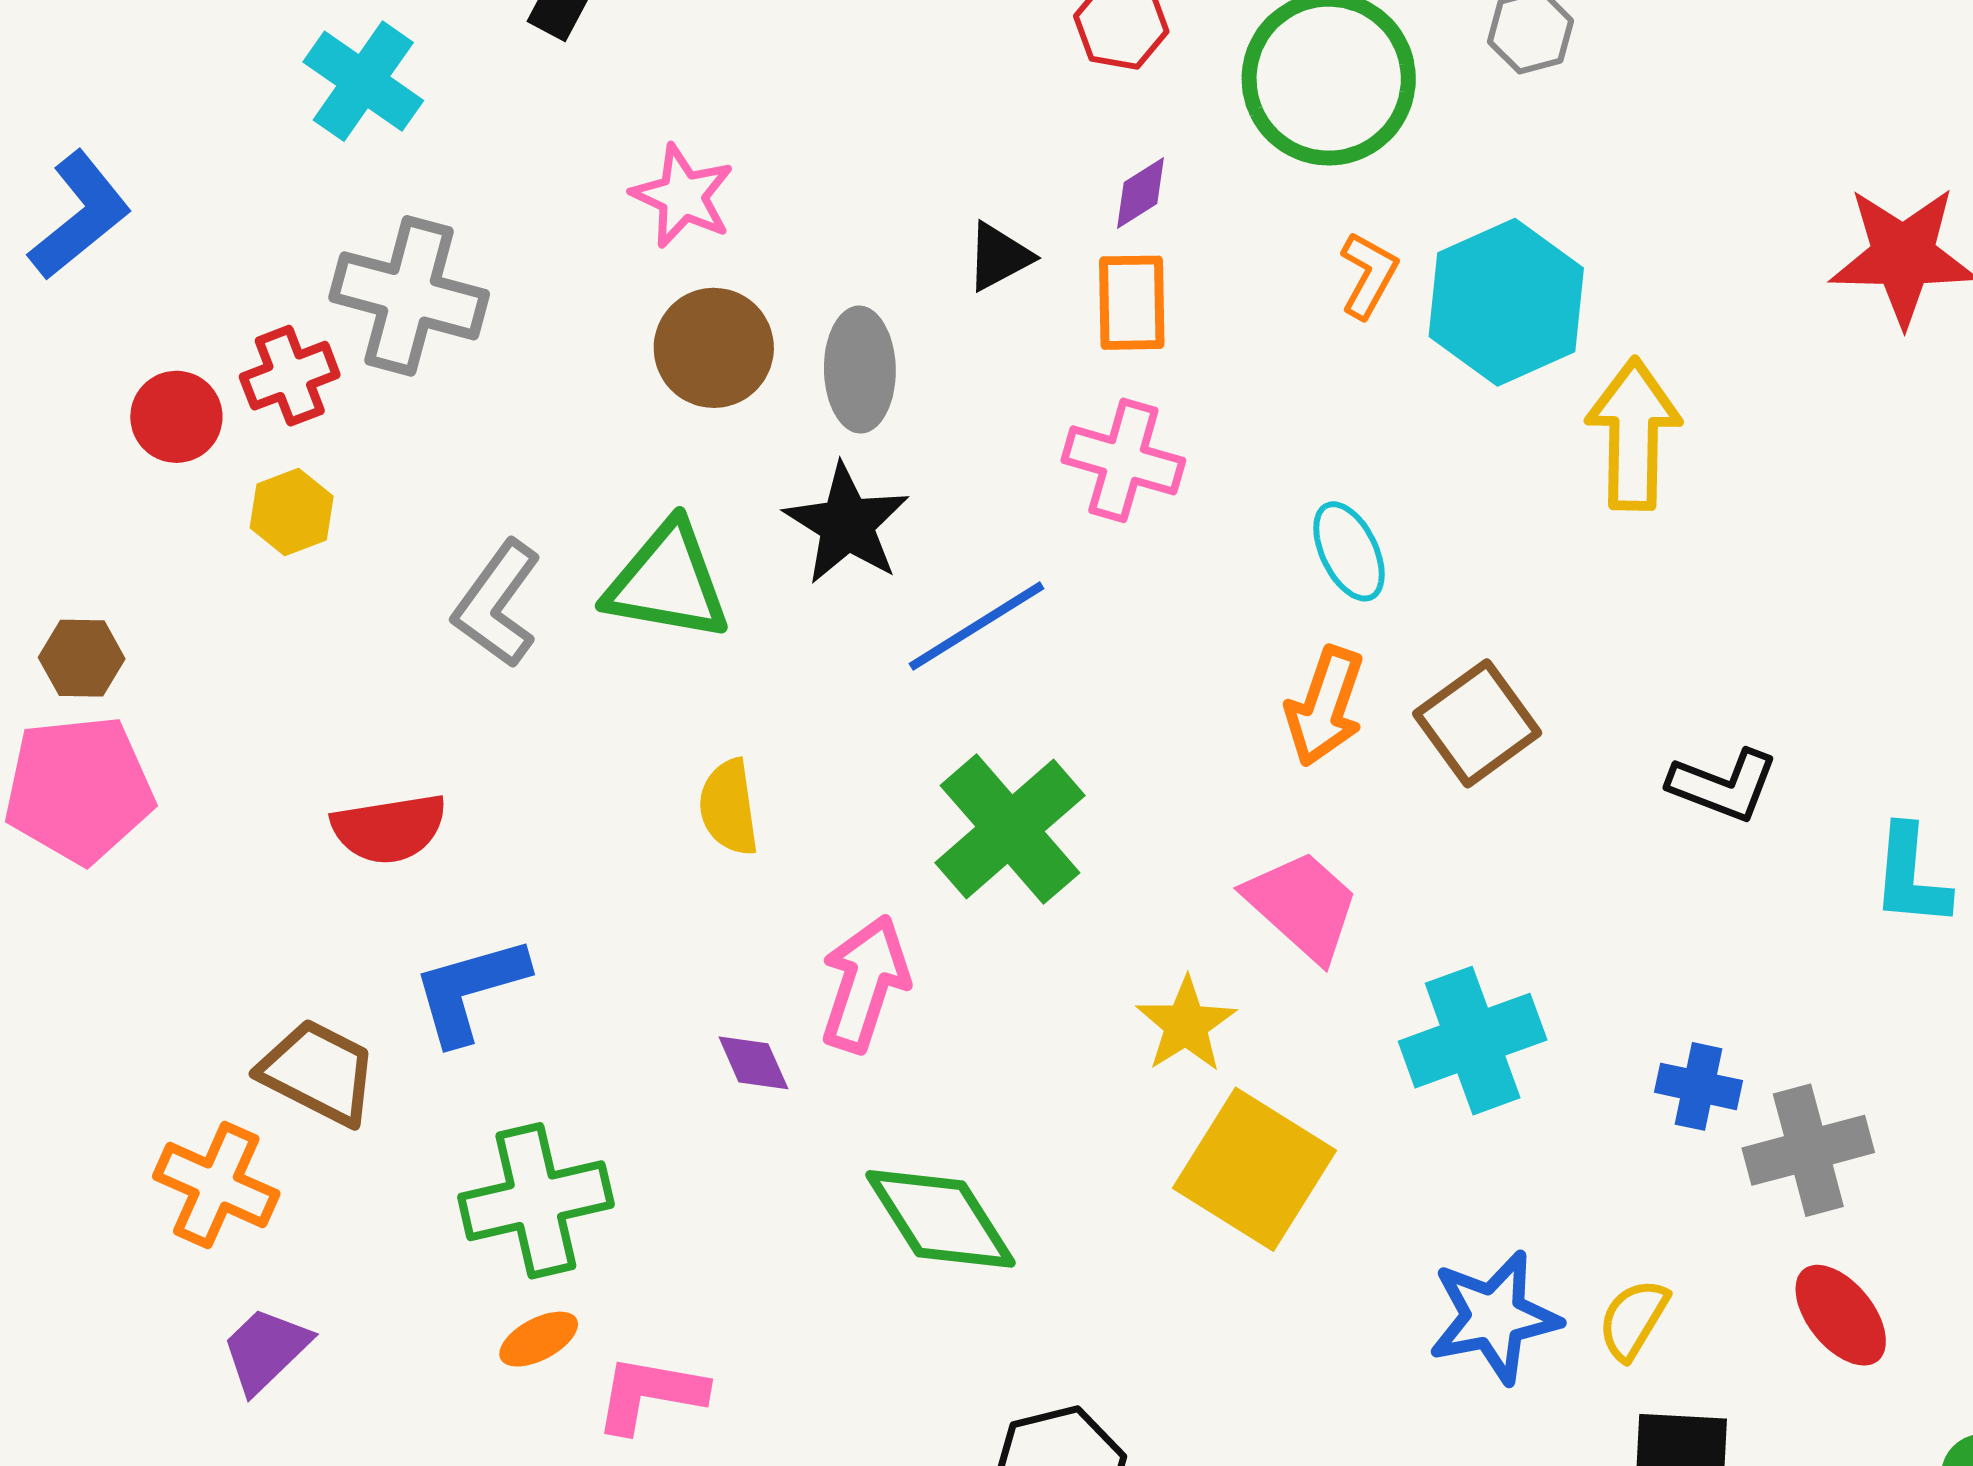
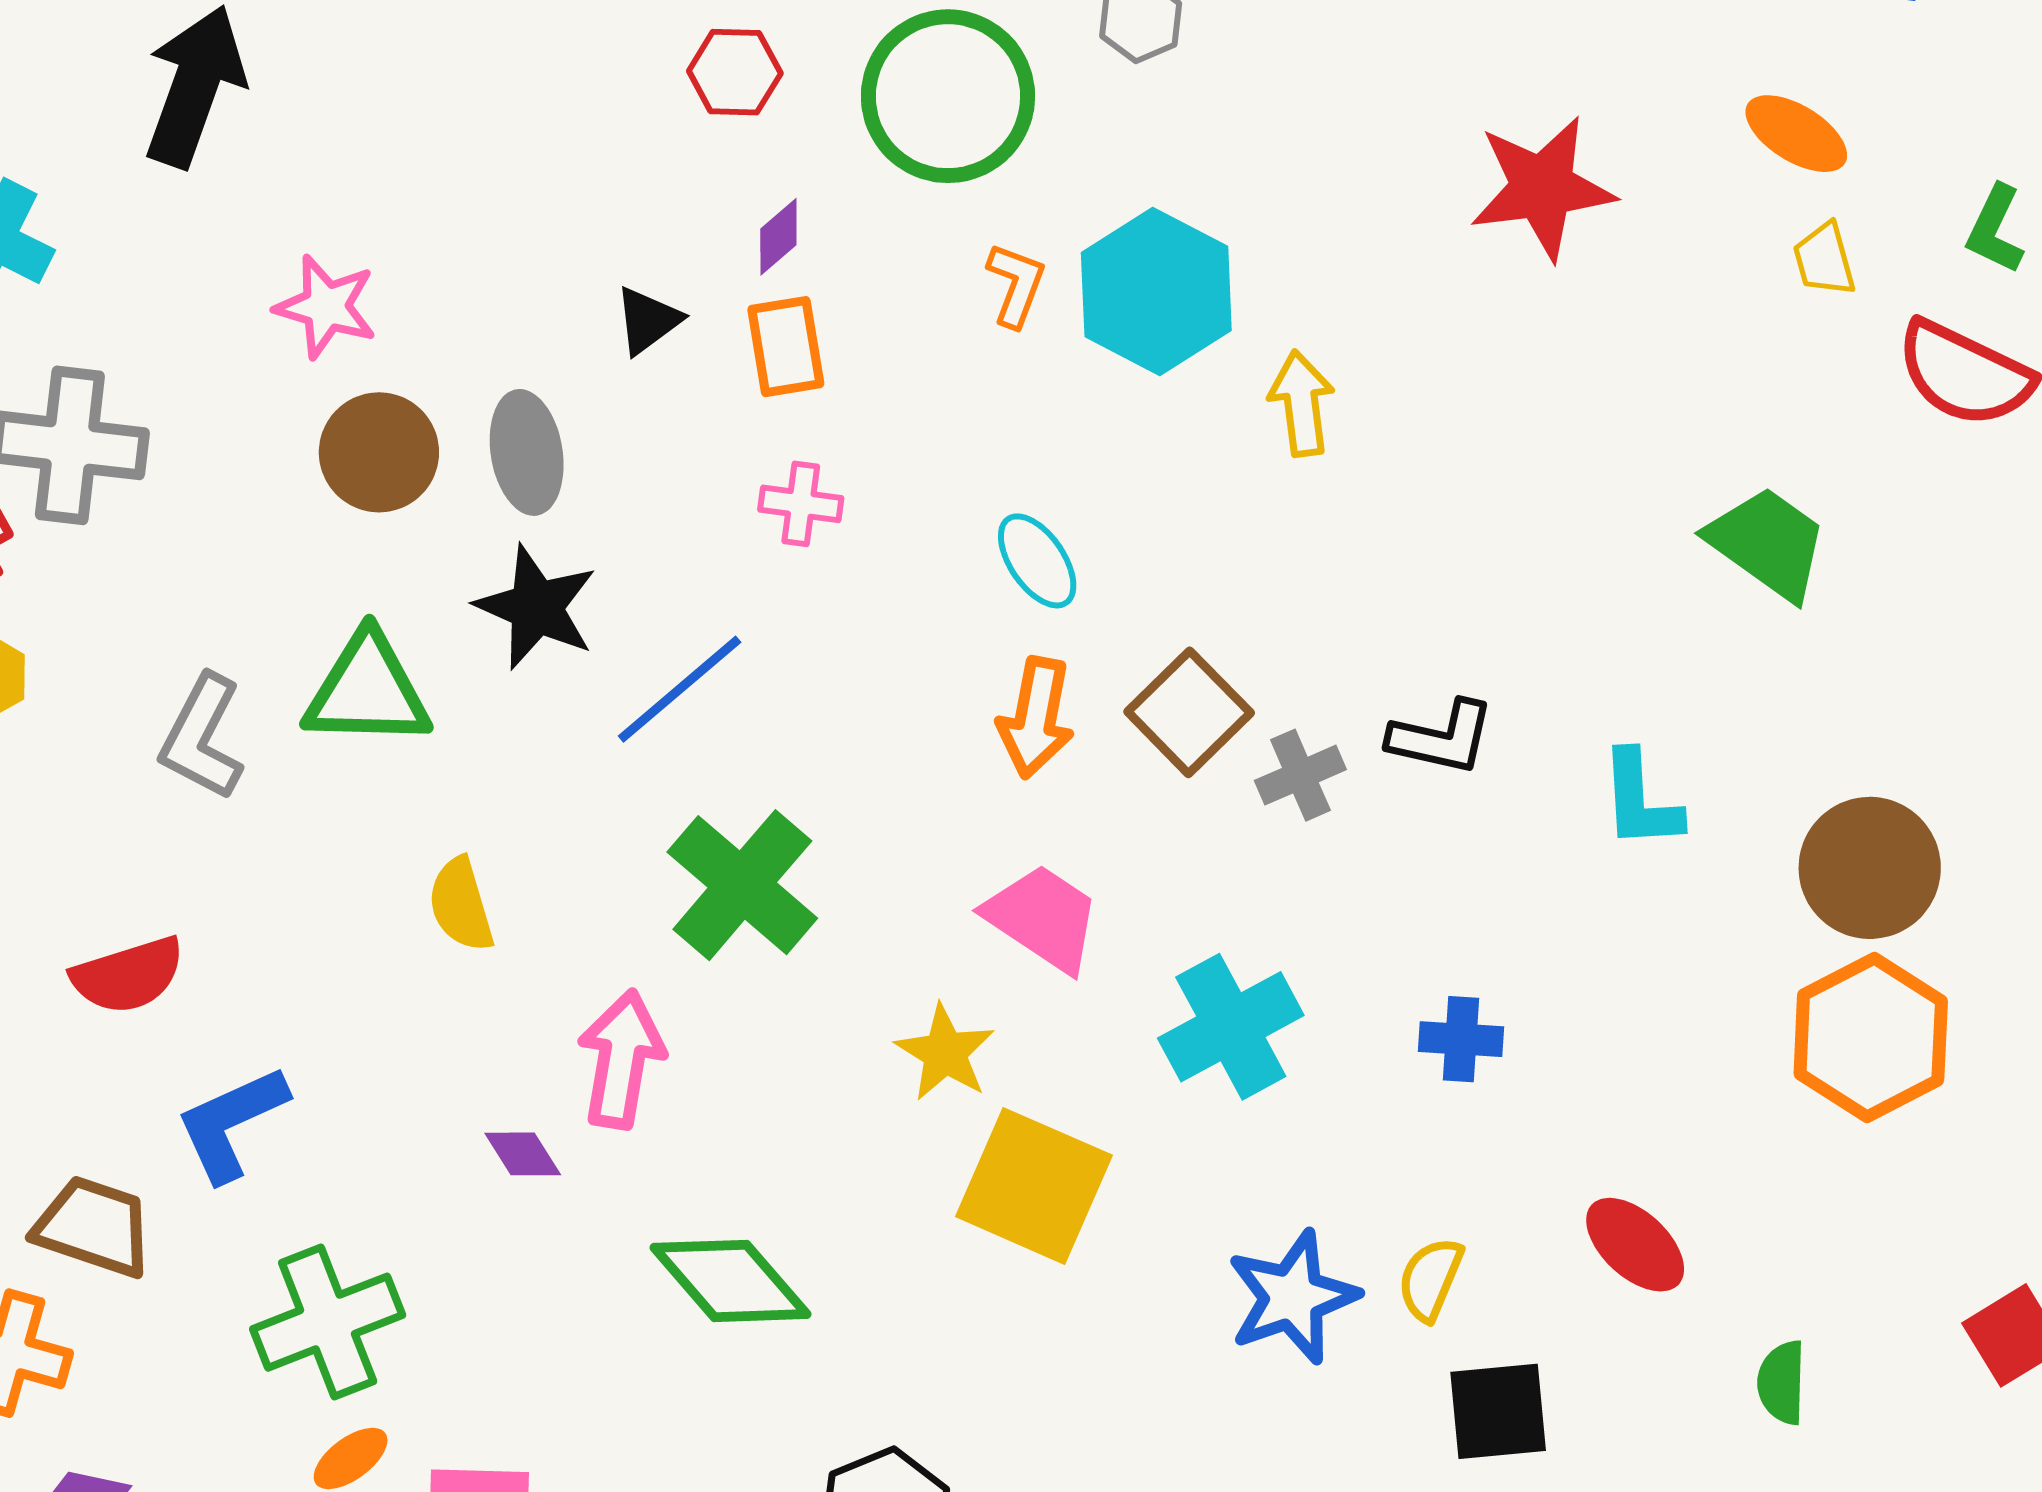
yellow arrow: (1634, 434) -> (1301, 403), size x0.7
pink cross: (1123, 460) -> (801, 504), size x0.7
gray cross: (1808, 1150) -> (1300, 775), moved, size x0.7

